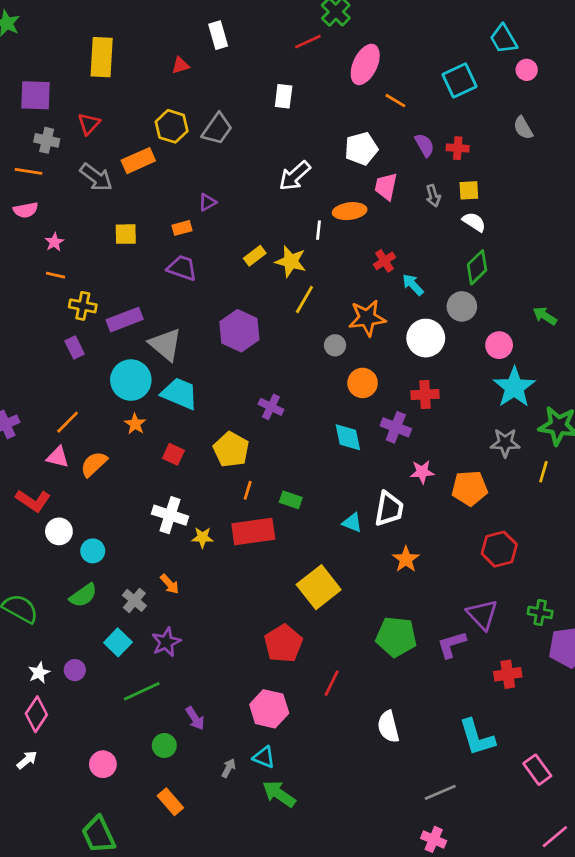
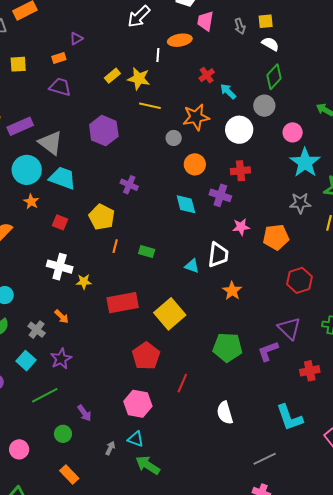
yellow line: (304, 300) -> (150, 106), turned 75
red rectangle: (253, 532) -> (123, 303), moved

